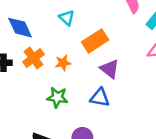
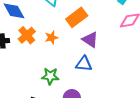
green star: (57, 97) -> (50, 76), moved

